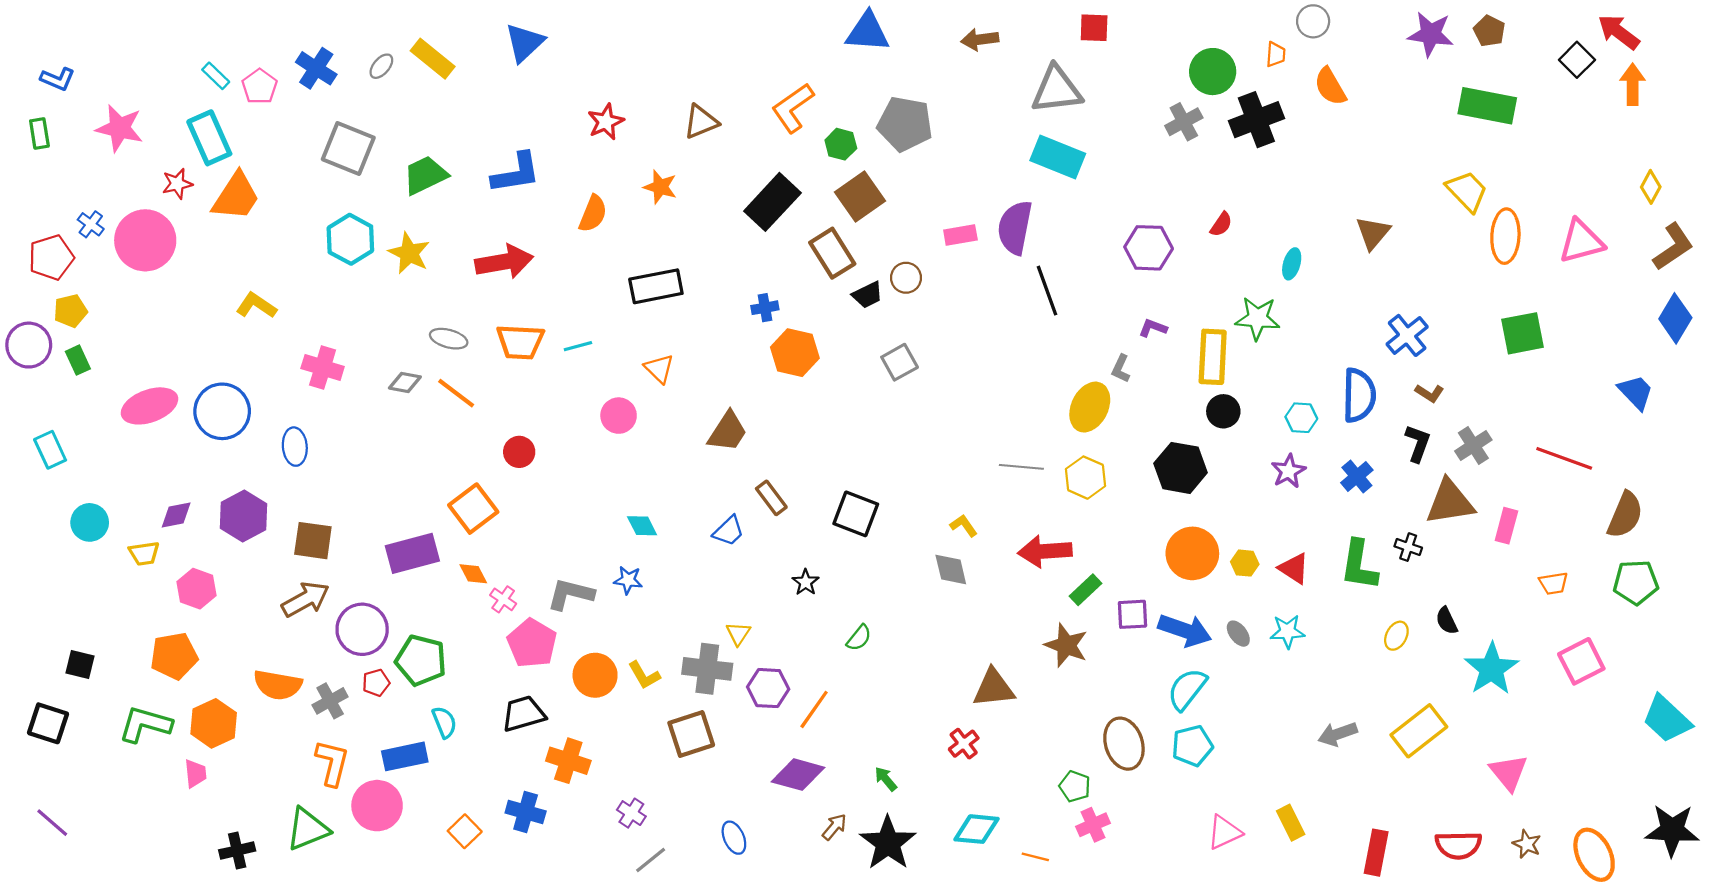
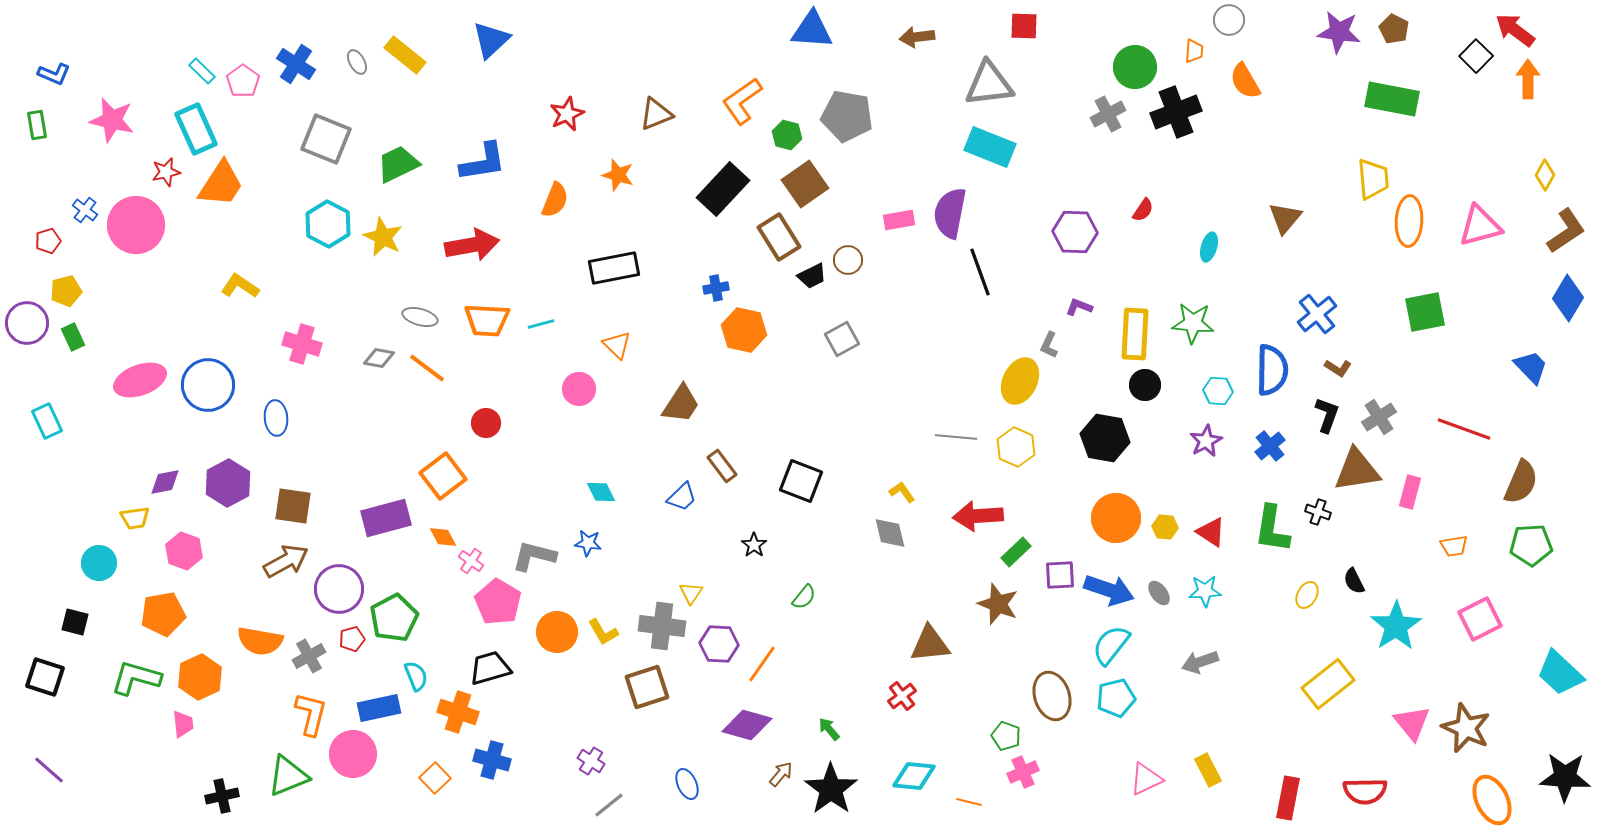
gray ellipse: (381, 66) -> (357, 62), turned -70
yellow trapezoid: (1467, 191) -> (1373, 179), turned 39
red pentagon: (51, 257) -> (48, 241), size x0.6
green star: (1258, 318) -> (1193, 323), moved
cyan circle: (90, 522) -> (99, 563), moved
green pentagon: (421, 660) -> (394, 618), turned 30
gray arrow: (1338, 734) -> (1200, 662), moved
orange cross: (568, 761) -> (458, 712), moved
brown star: (1527, 844) -> (1466, 728), moved, size x1.8

